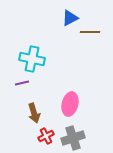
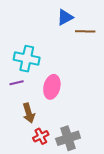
pink ellipse: (70, 104) -> (52, 87), moved

